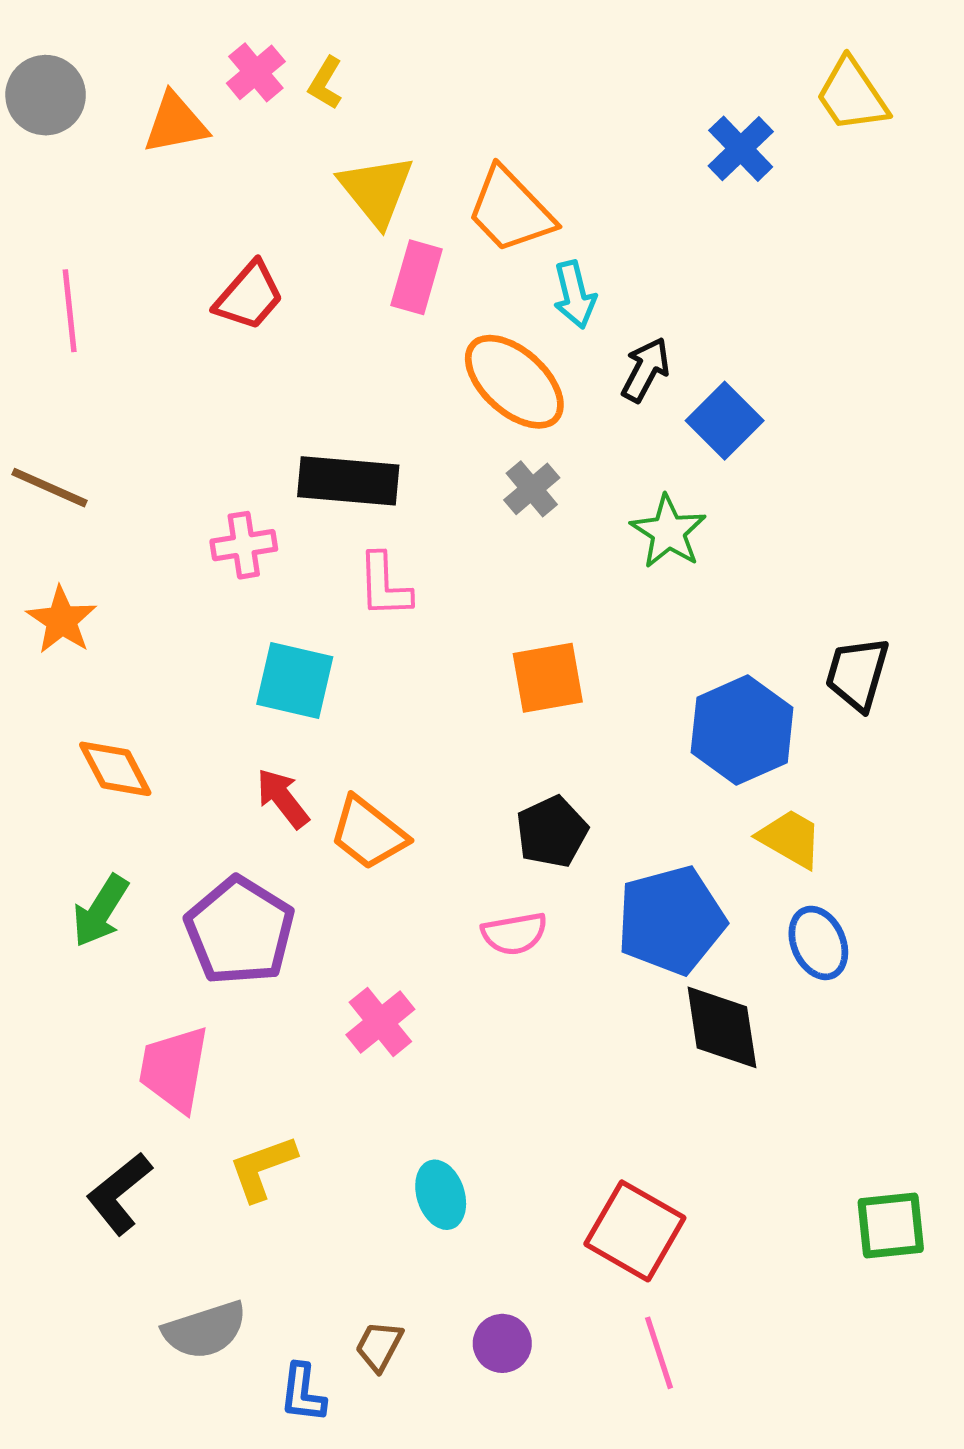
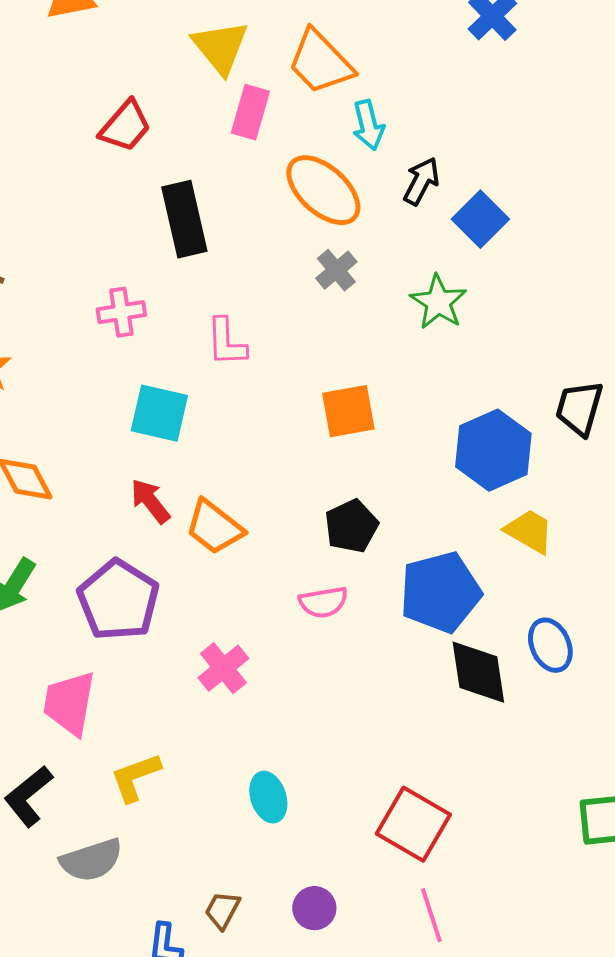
black rectangle: (348, 481) -> (184, 219), moved, turned 72
blue ellipse: (818, 943) -> (550, 645), moved
gray semicircle: (205, 1330) -> (91, 860), moved

